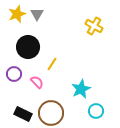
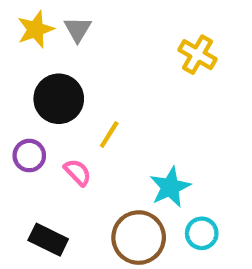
brown circle: (51, 113) -> (139, 238), moved

